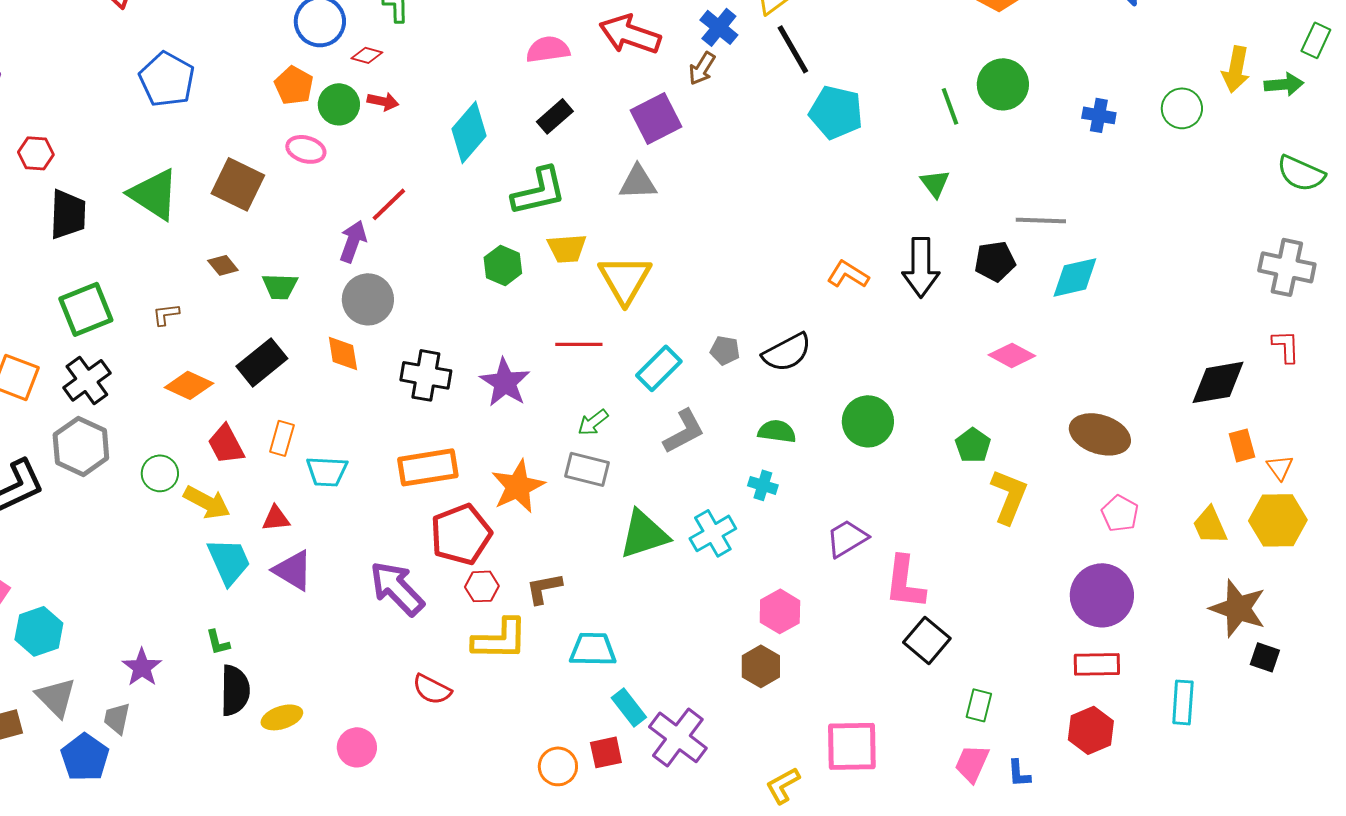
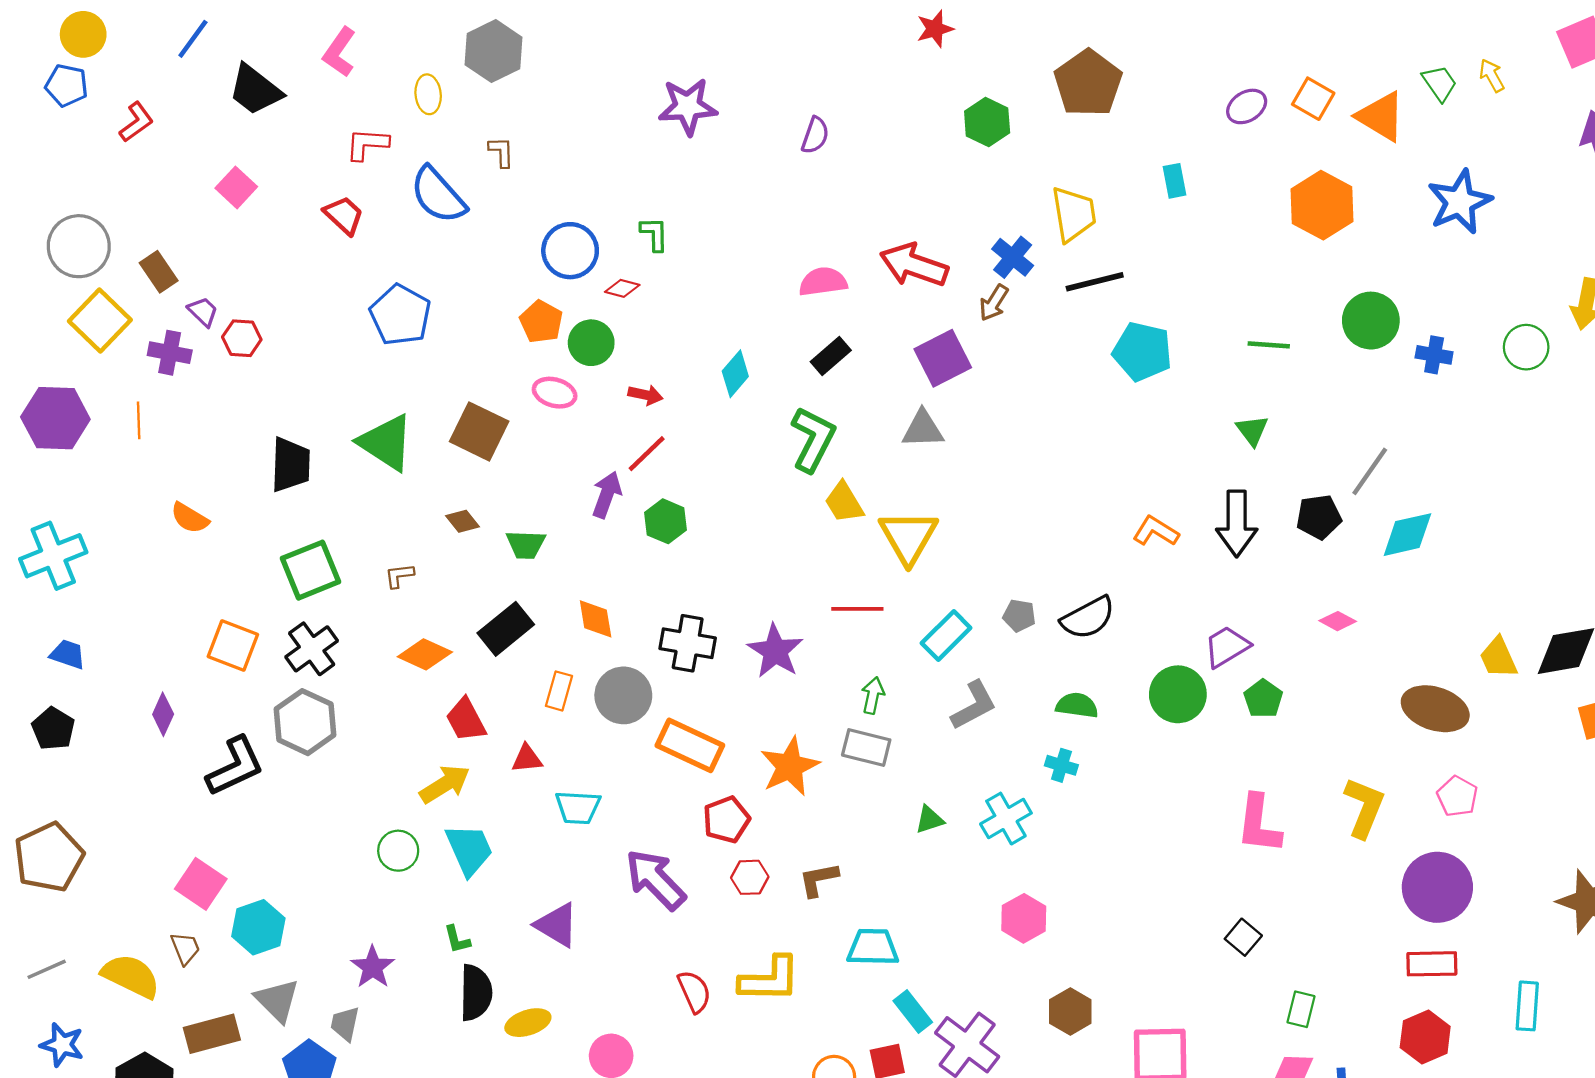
black line: (793, 49) -> (1095, 282), turned -74
green circle: (1003, 84) -> (1371, 321), moved
red arrow: (383, 101) -> (645, 395), moved
green line: (950, 106) -> (1269, 345), turned -66
cyan diamond: (469, 132) -> (735, 374), size x0.7
red hexagon: (36, 153) -> (242, 338), moved
green L-shape: (539, 191) -> (813, 439), turned -50
gray line: (1041, 220) -> (1370, 471), turned -57
yellow trapezoid: (567, 248) -> (844, 502), turned 63
green hexagon: (503, 265) -> (665, 521), moved
gray circle: (368, 299) -> (623, 695), moved
pink diamond: (1012, 355) -> (1338, 621), size x0.7
green arrow: (593, 422) -> (873, 695), turned 140
orange rectangle: (282, 438) -> (559, 691), moved
green pentagon: (973, 445) -> (1263, 699), moved
orange rectangle: (428, 467) -> (690, 745), turned 34
cyan trapezoid: (327, 471) -> (578, 807), moved
green circle: (160, 473) -> (398, 851), moved
yellow L-shape: (1009, 496) -> (1364, 807), moved
yellow arrow: (207, 502) -> (445, 784), turned -60
red triangle: (276, 518) -> (527, 759), moved
yellow trapezoid: (1210, 525) -> (1498, 658), moved
red pentagon: (461, 534) -> (726, 820), size x0.7
green triangle: (644, 534) -> (929, 820), size x0.5
purple trapezoid: (847, 538) -> (1227, 647), moved
purple triangle: (293, 570) -> (557, 925), moved
pink L-shape: (905, 582) -> (1259, 824), moved
pink hexagon: (780, 611) -> (1024, 918), moved
yellow L-shape: (500, 639) -> (770, 979), moved
black square: (927, 640) -> (1243, 937), size x0.7
brown hexagon: (761, 666) -> (1070, 1011), moved
red semicircle: (432, 689) -> (694, 992), turned -141

